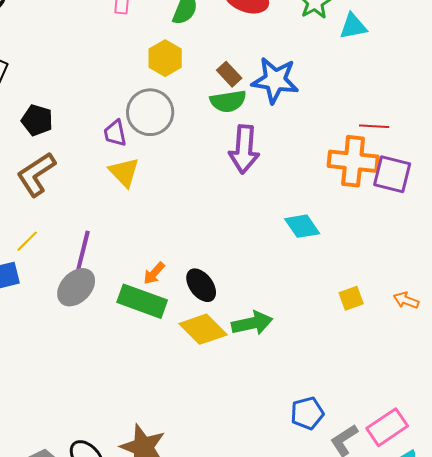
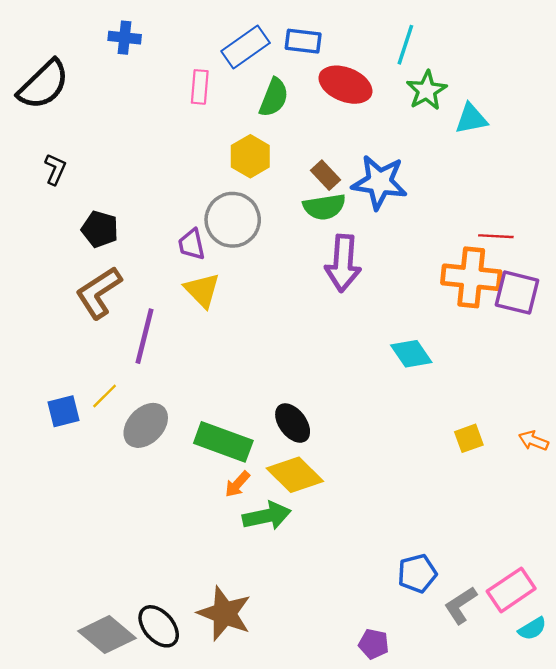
yellow line: (27, 241) -> (105, 396), moved
purple line: (82, 254) -> (145, 336), moved
orange arrow: (154, 273) -> (237, 484), moved
green arrow: (252, 323) -> (267, 516), moved

